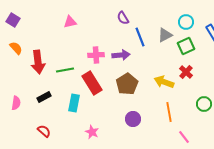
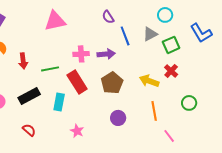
pink triangle: (70, 22) -> (55, 21), size x1.6
cyan circle: (186, 22) -> (165, 15), moved
red arrow: (38, 62) -> (23, 61), size x0.7
black rectangle: (44, 97) -> (29, 96), size x1.5

